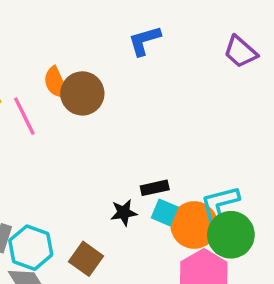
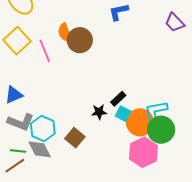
black rectangle: (155, 188) -> (118, 99), turned -35

